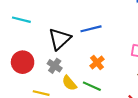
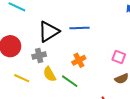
gray cross: (55, 66) -> (39, 55), turned 32

